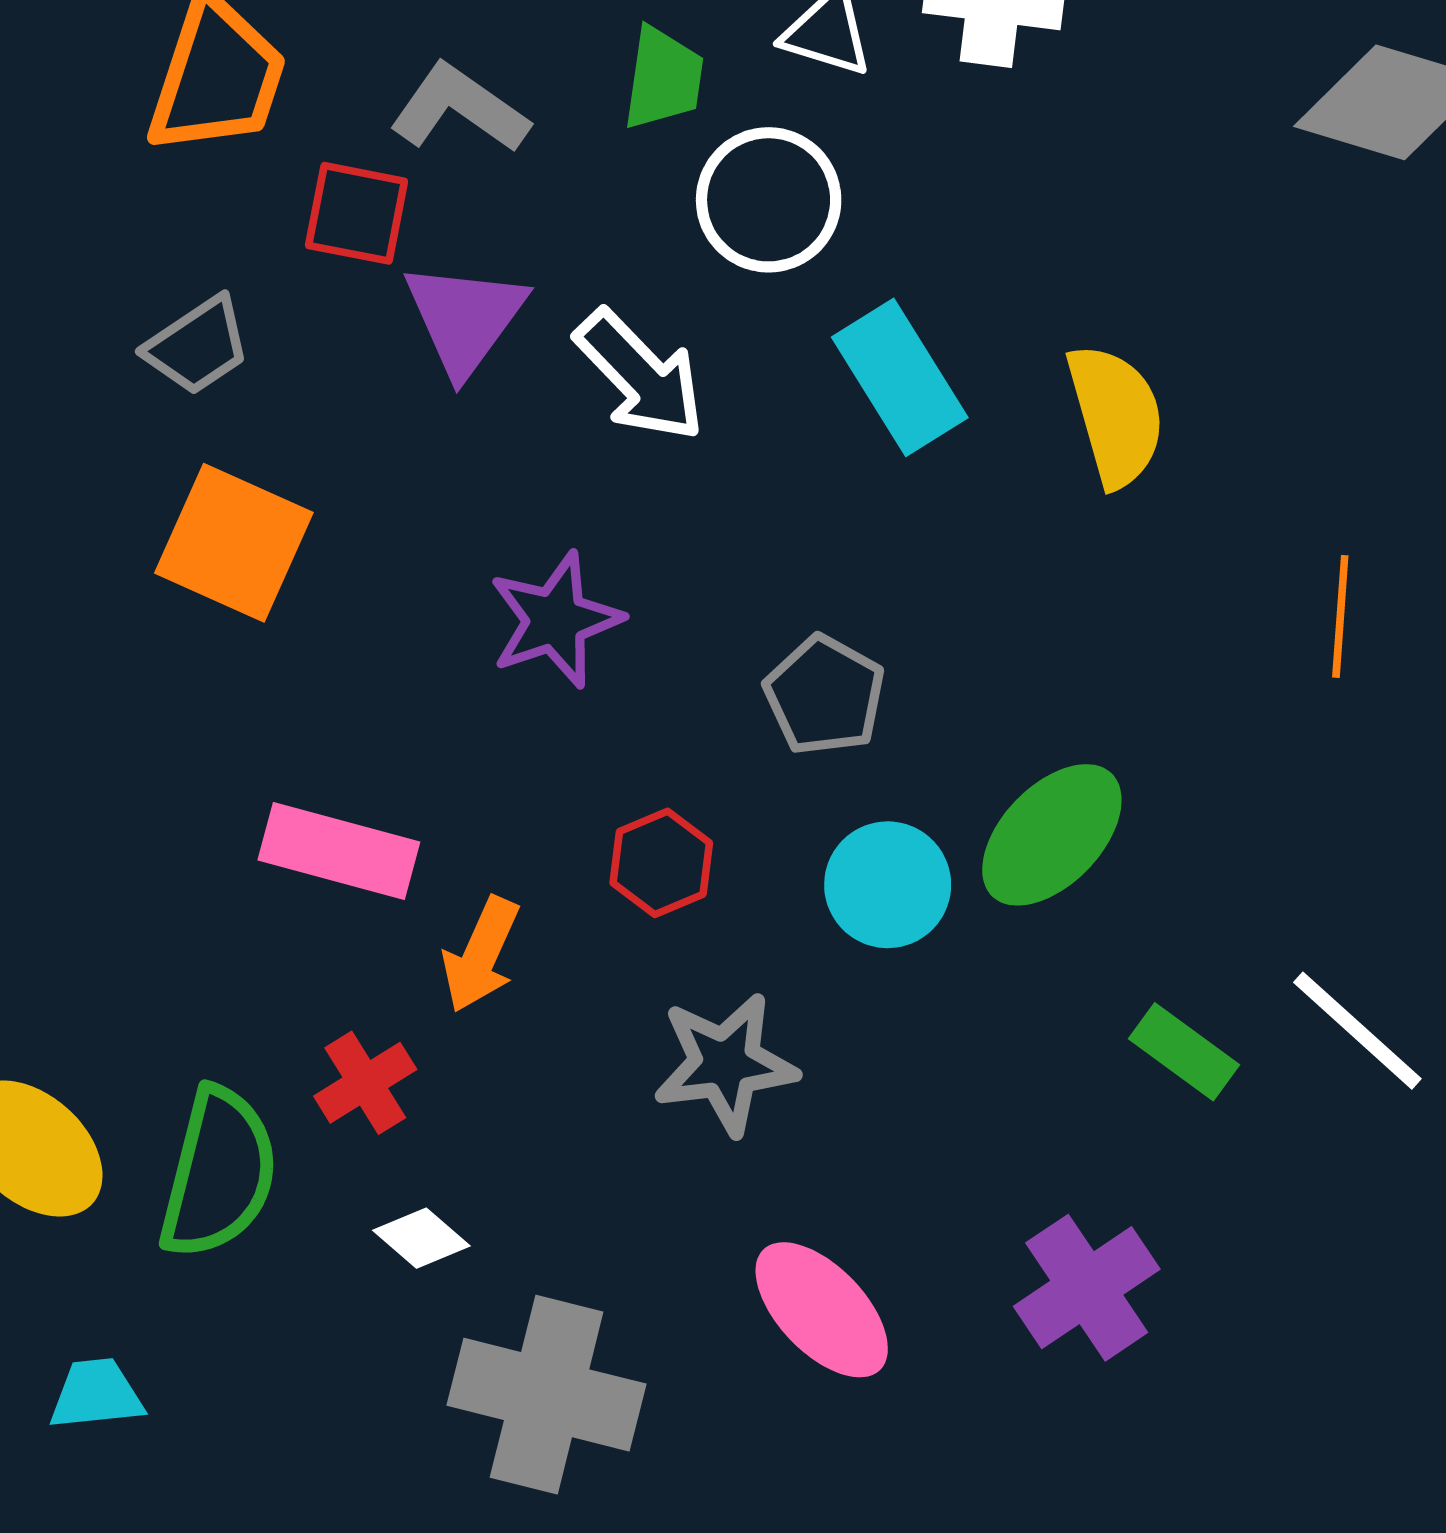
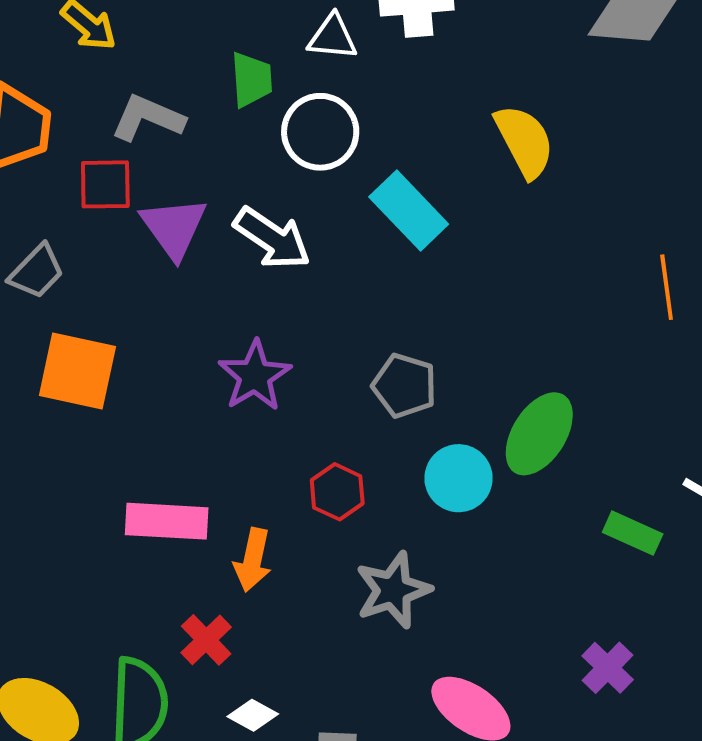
yellow semicircle: (1116, 415) -> (524, 141), moved
purple cross: (1087, 1288) -> (608, 668), size x0.7

